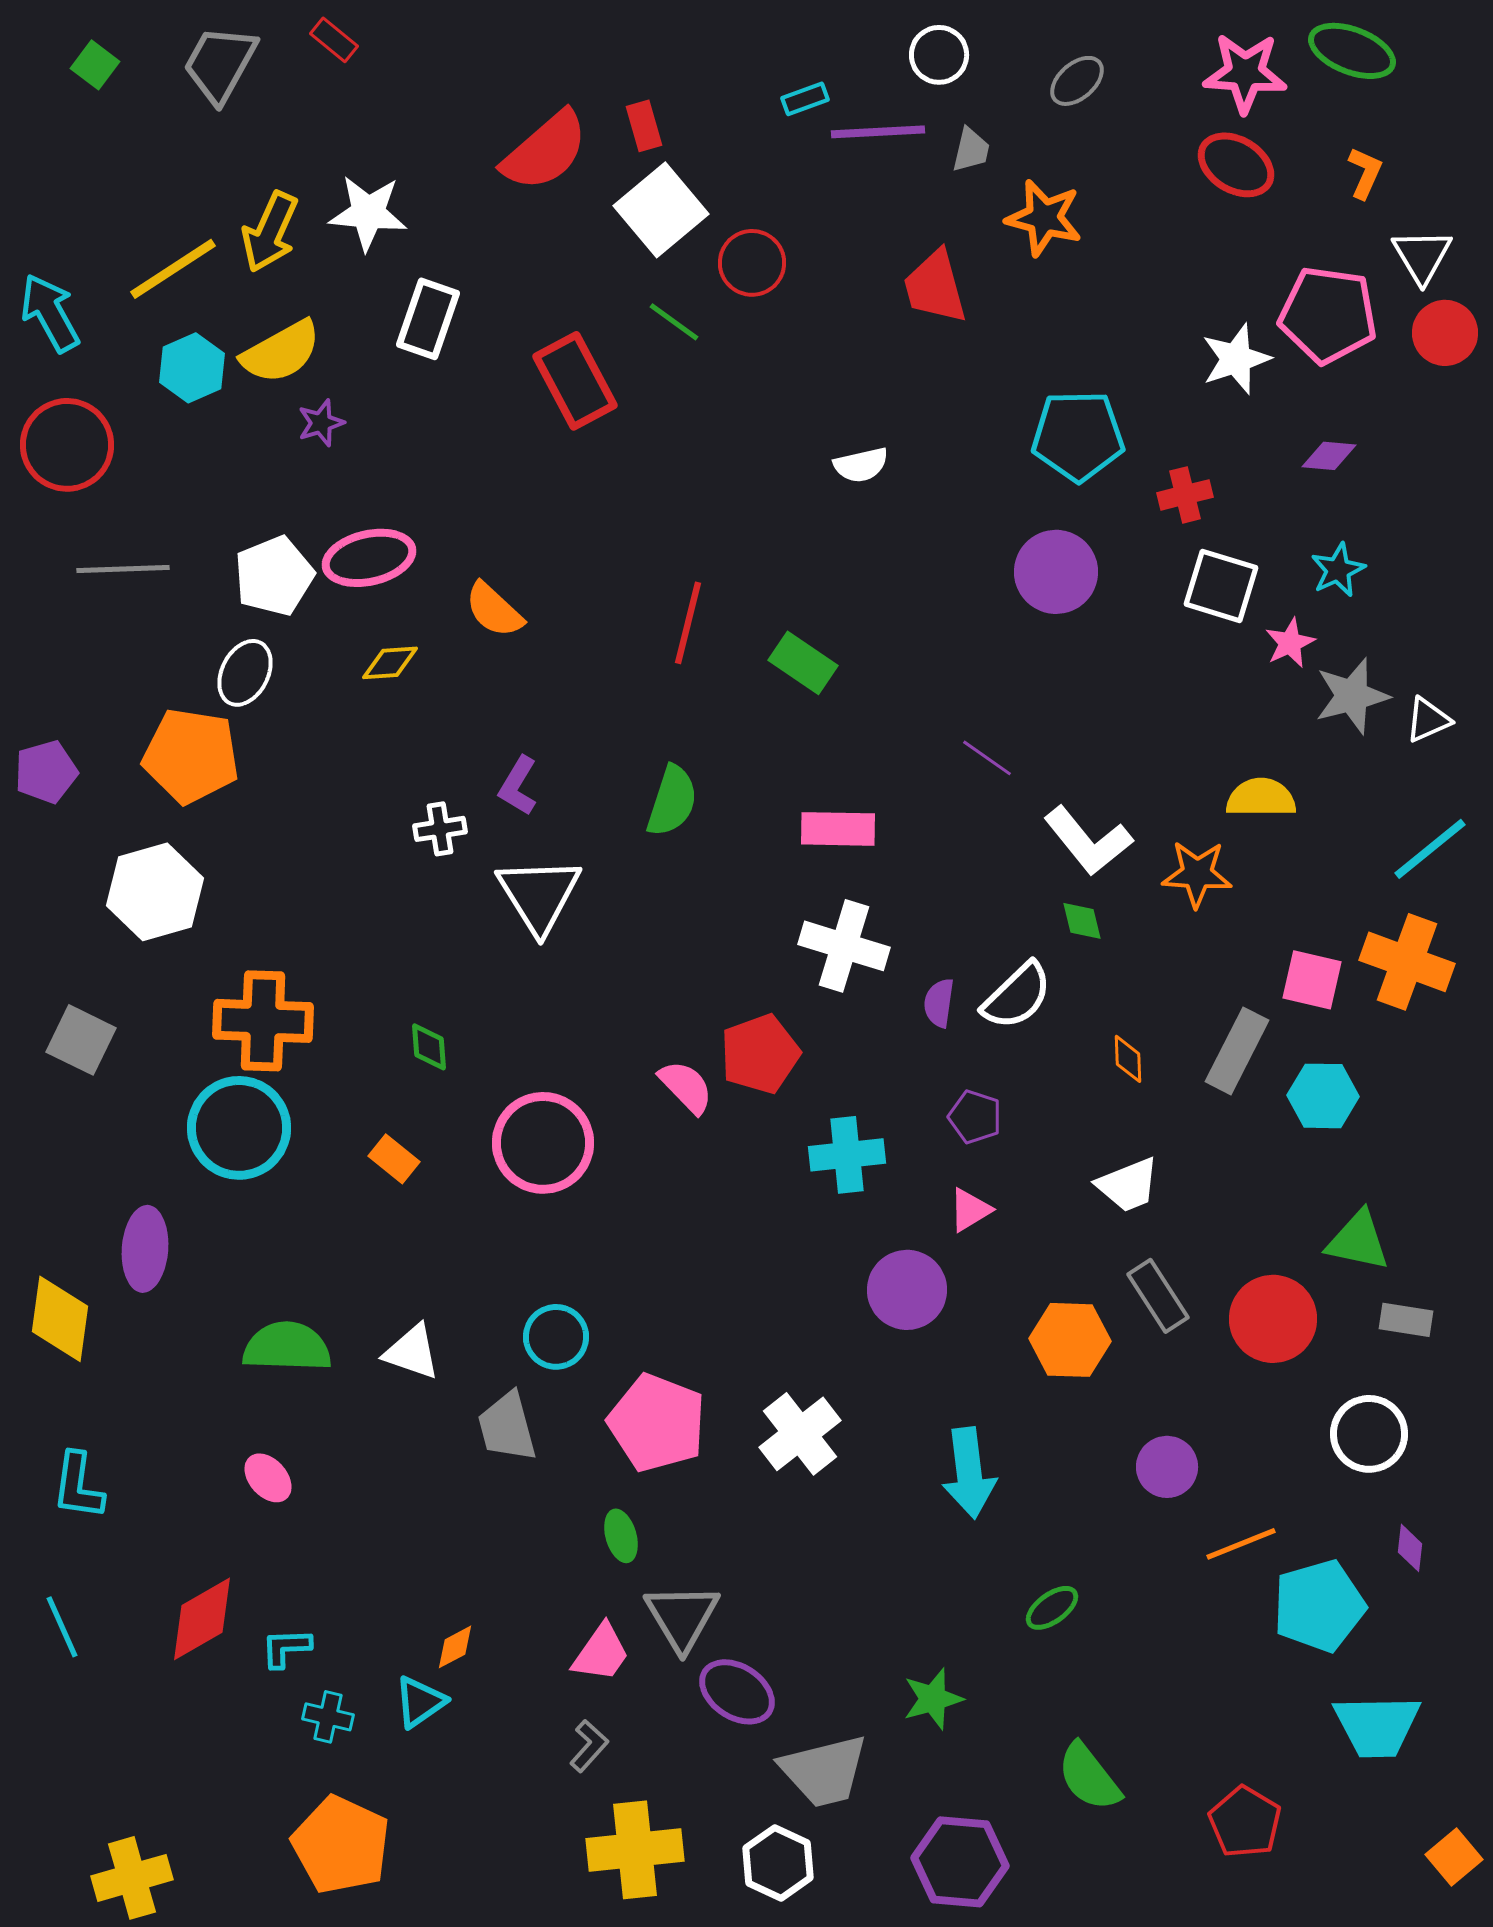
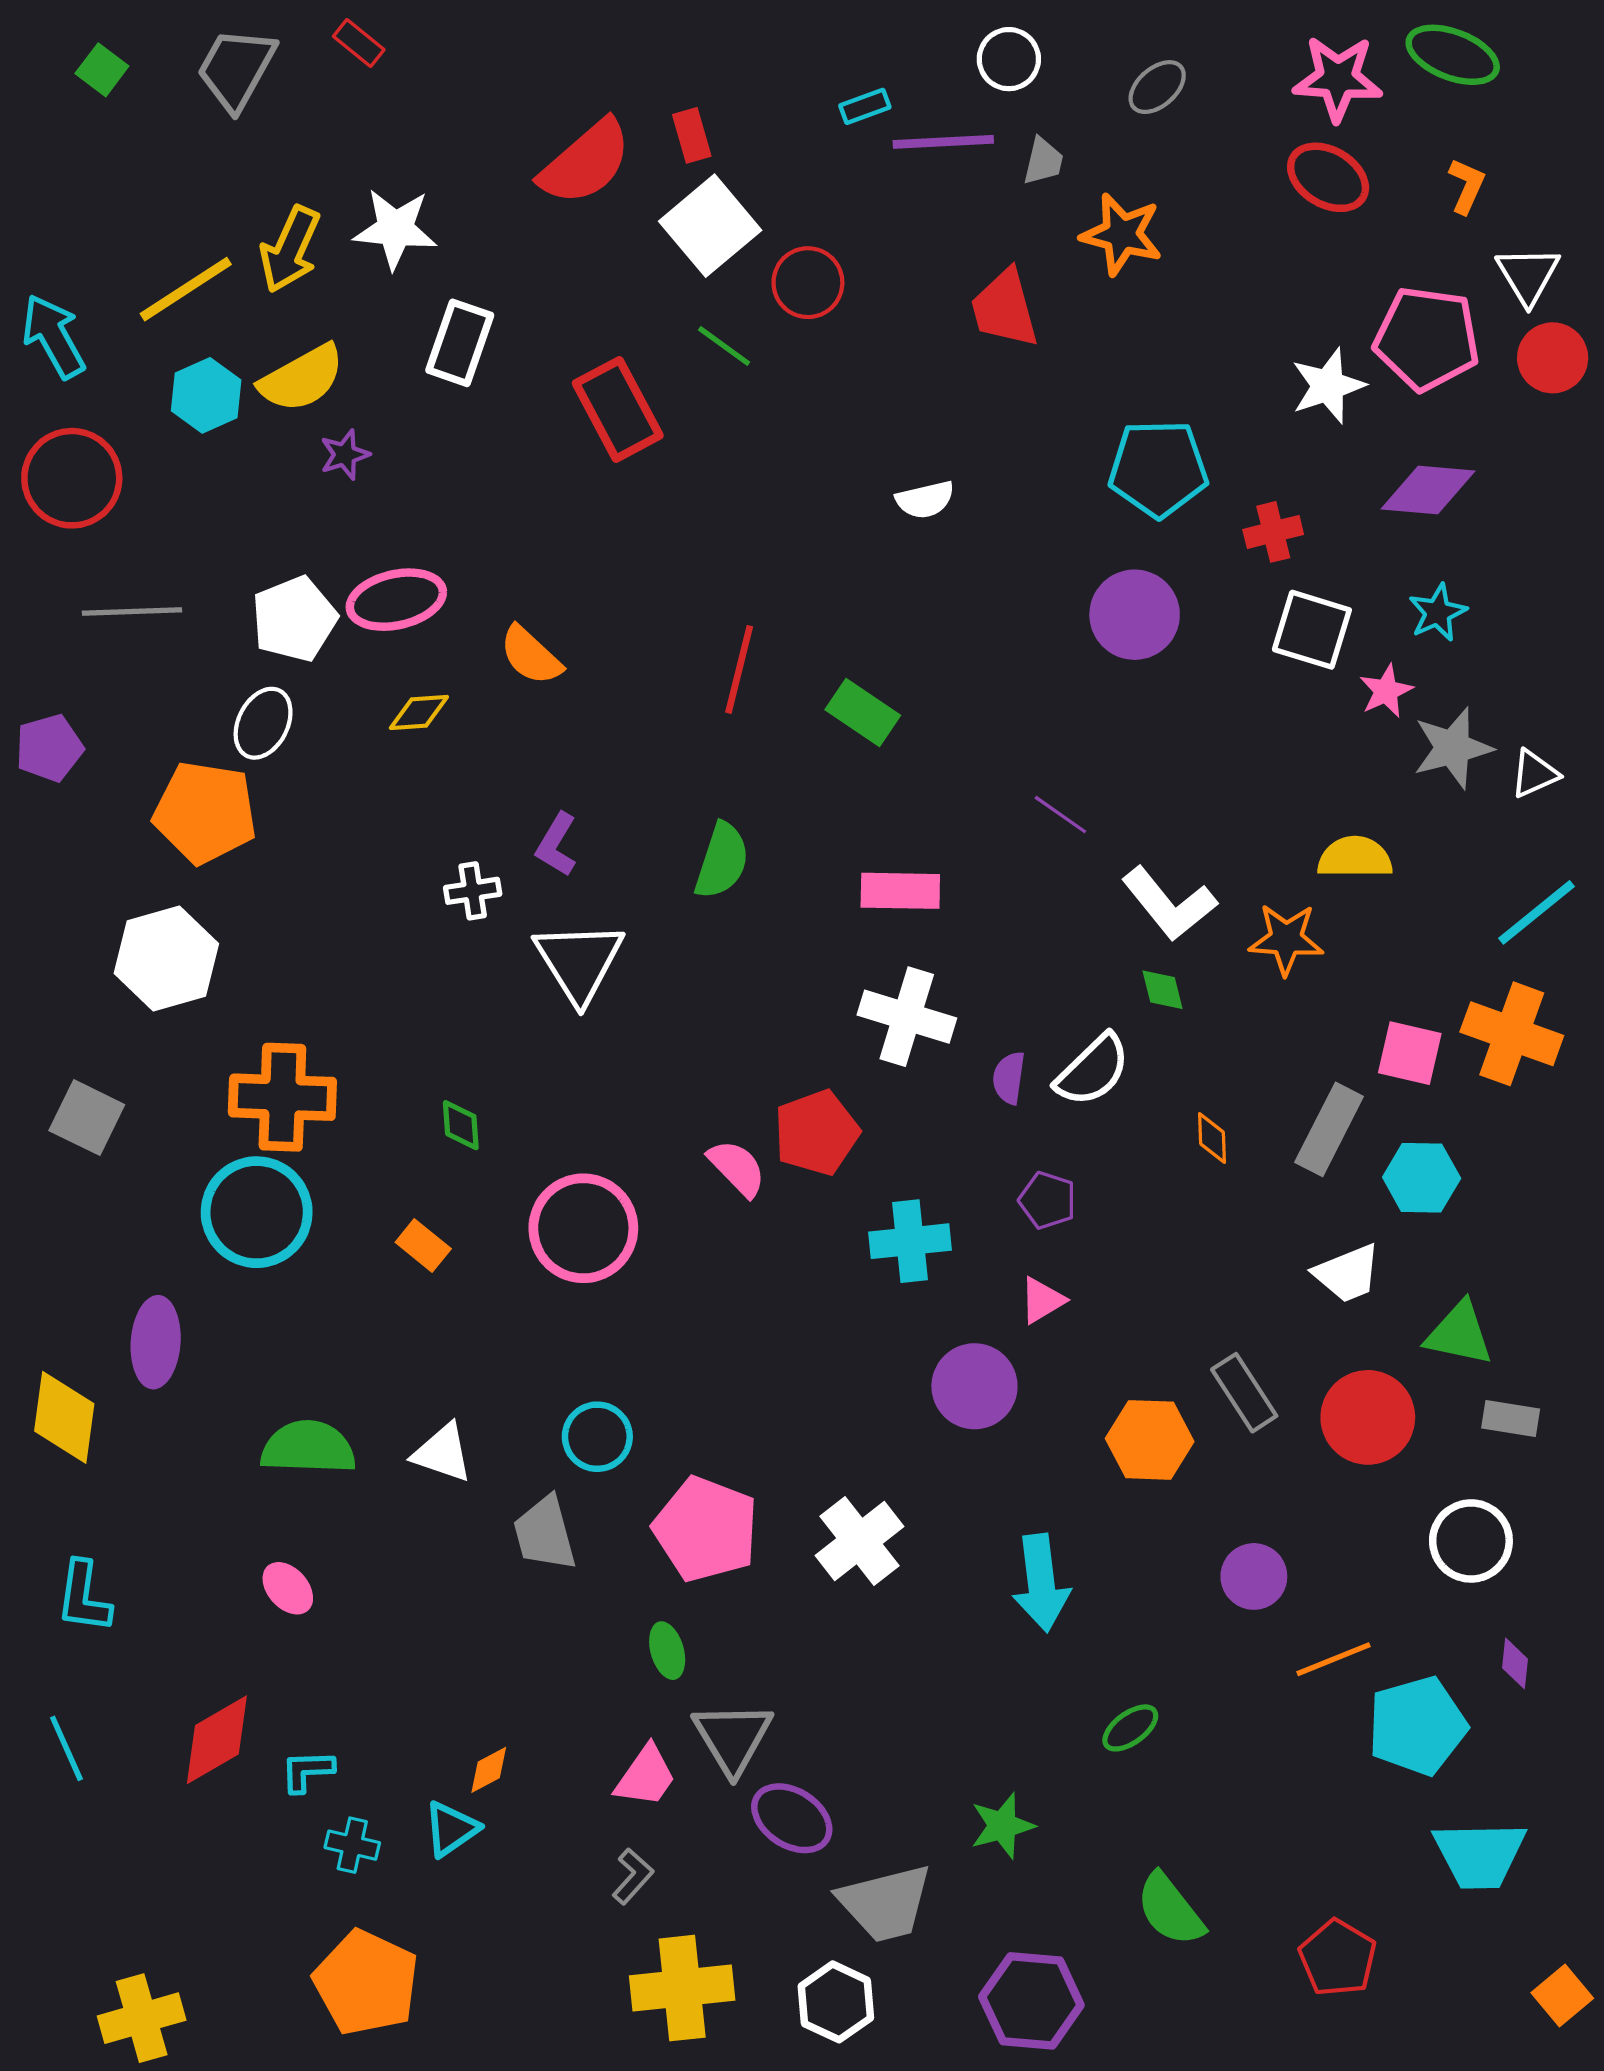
purple diamond: (1329, 456) -> (1428, 490), size x1.6
purple pentagon: (46, 772) -> (49, 748), moved
white trapezoid: (1128, 1185) -> (1347, 1273), moved

